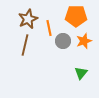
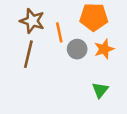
brown star: (28, 19) -> (32, 21), turned -30

